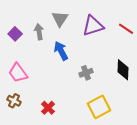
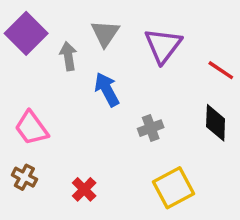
purple triangle: (93, 26) -> (163, 46), turned -35
red line: (126, 29) -> (221, 70), moved
purple square: (15, 34) -> (26, 33), moved, size x1.6

